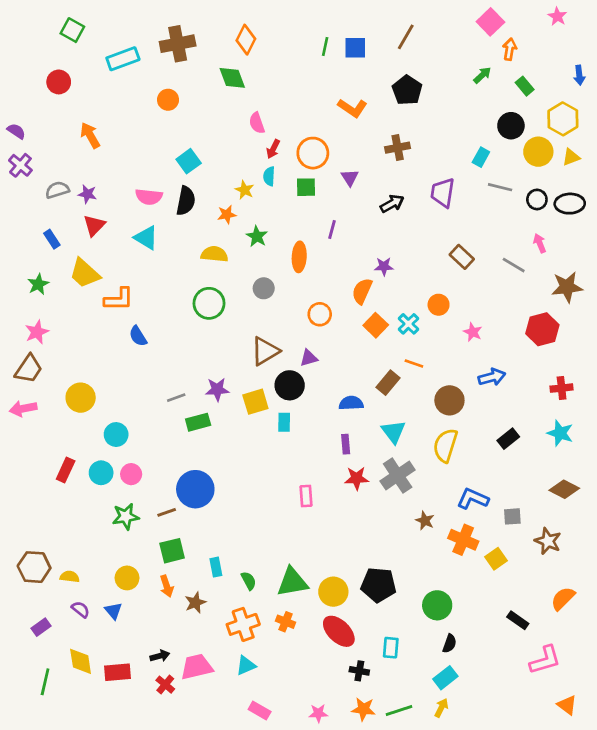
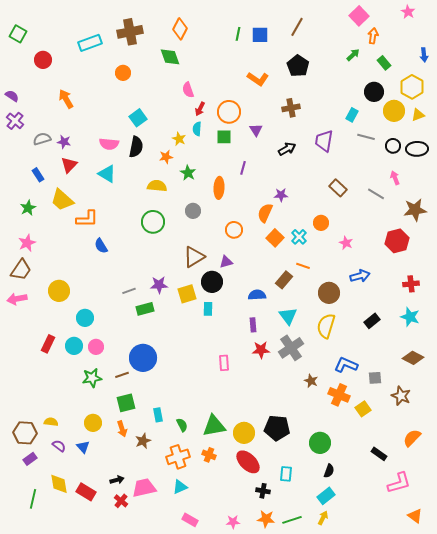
green square: (72, 30) -> (18, 34), moved
brown hexagon: (34, 567) -> (25, 433), moved
red rectangle: (117, 672) -> (86, 492), turned 36

